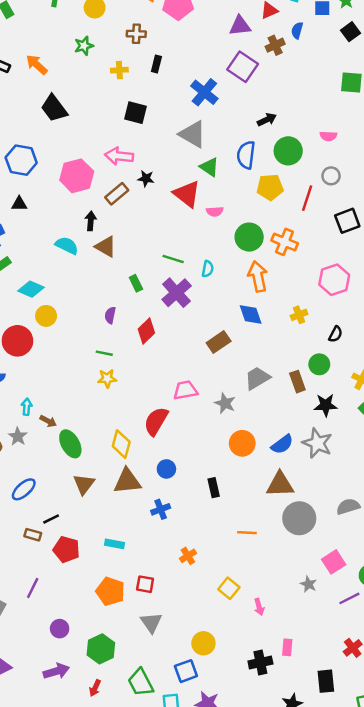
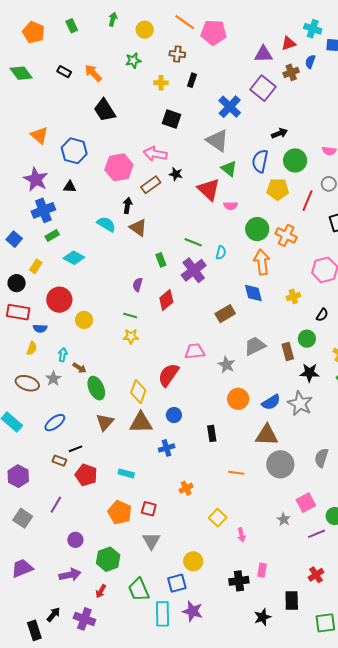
yellow circle: (46, 316) -> (84, 320), moved
gray semicircle: (348, 507) -> (321, 458), turned -60

